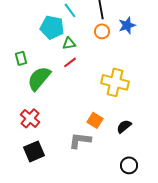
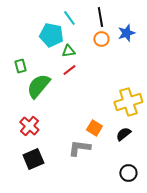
yellow cross: (115, 82) -> (128, 102), moved, turned -32

